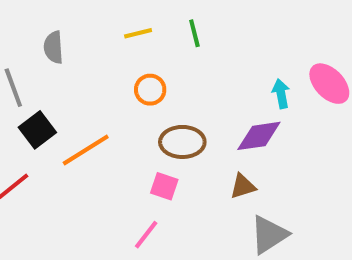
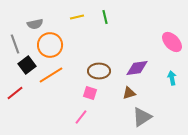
gray semicircle: (54, 47) -> (35, 24), turned -98
orange circle: (150, 90) -> (50, 45), moved, size x1.6
cyan arrow: (281, 94) -> (172, 78), moved

